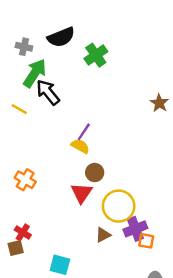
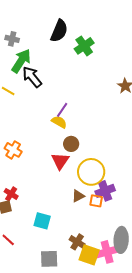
black semicircle: (61, 37) -> (59, 31), moved, turned -45
green cross: (96, 55) -> (84, 46), moved
orange square: (146, 241) -> (96, 201), moved

